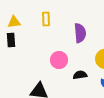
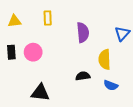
black rectangle: (11, 40) -> (11, 52), moved
pink circle: (59, 60) -> (33, 52), moved

